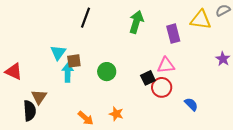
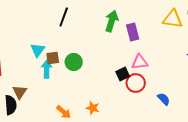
purple rectangle: (173, 34) -> (133, 32), moved
green circle: (107, 72) -> (74, 62), moved

